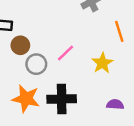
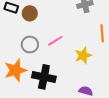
brown circle: (20, 45) -> (30, 13), moved
orange star: (26, 99) -> (15, 70), turned 30

